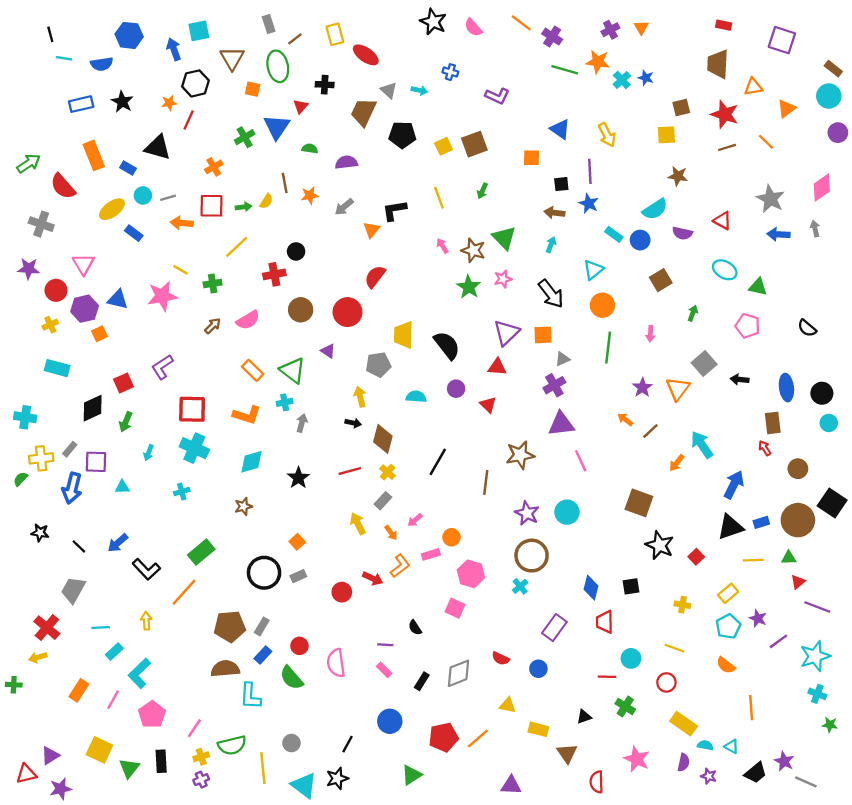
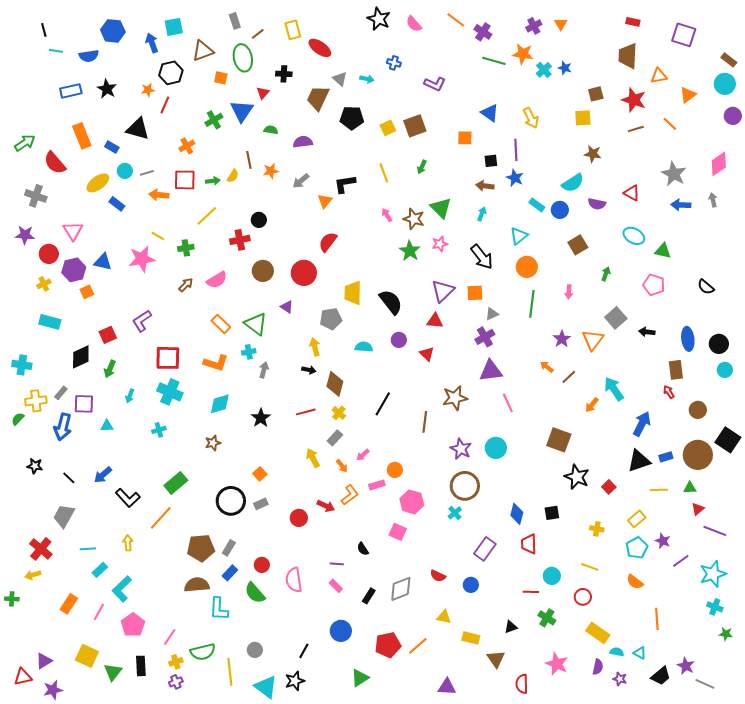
brown triangle: (232, 58) -> (203, 51), turned 40

